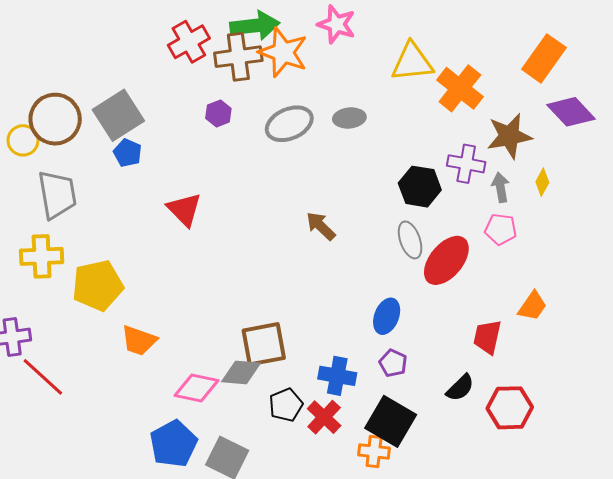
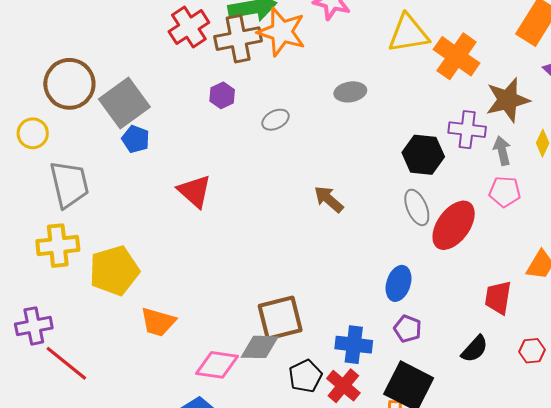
brown circle: (55, 119) -> (69, 84), moved
gray ellipse: (289, 124) -> (275, 120), moved, size x0.6
red hexagon: (510, 408) -> (532, 351), moved, size x0.6

